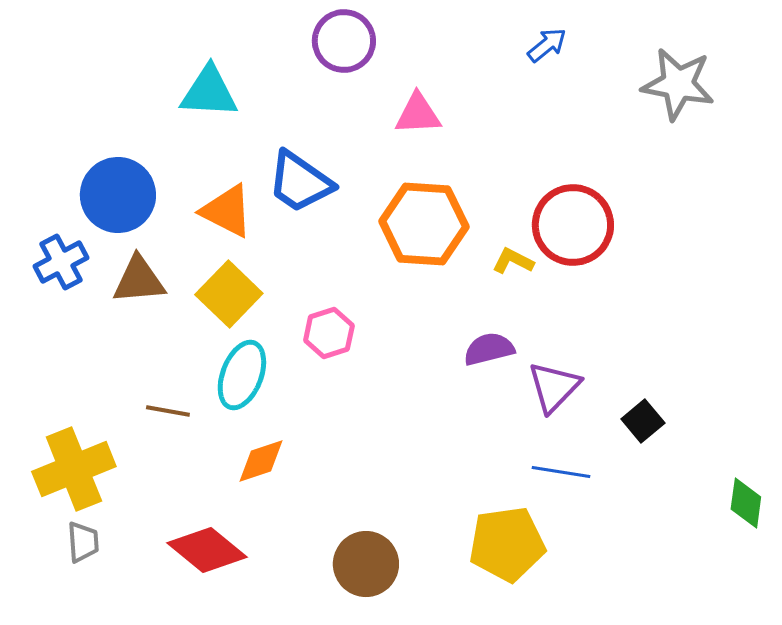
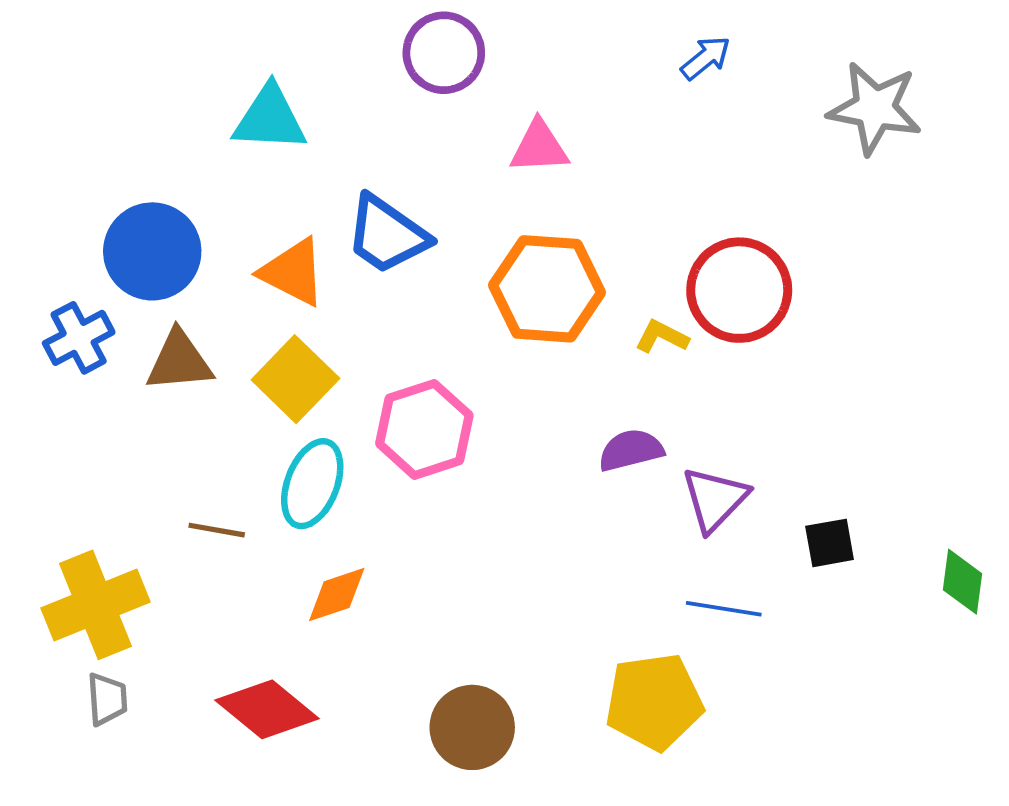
pink hexagon: (329, 333) -> (424, 429), size x1.5
black square: (643, 421) -> (830, 543), turned 30
green diamond: (746, 503) -> (962, 582), moved

